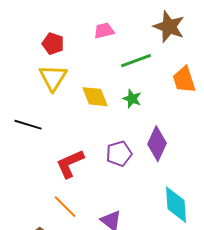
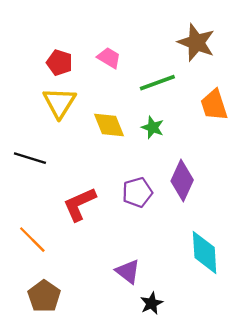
pink trapezoid: (104, 31) -> (109, 58), moved, turned 45
orange line: (65, 207) -> (32, 240), moved

